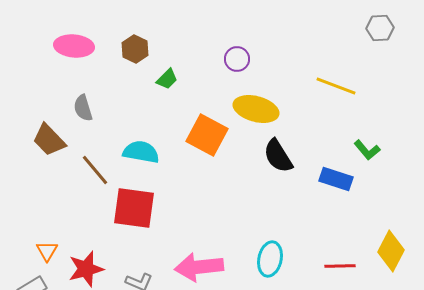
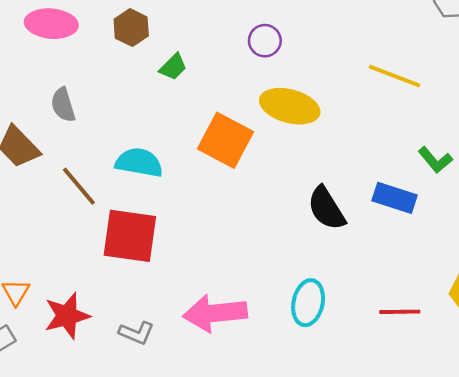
black semicircle: (278, 156) -> (326, 208), moved

